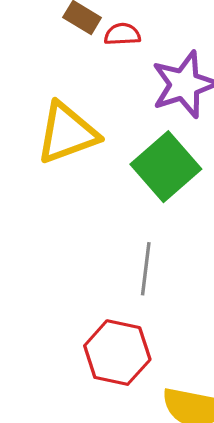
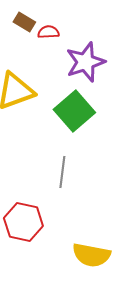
red hexagon: (117, 353) -> (23, 222), moved

